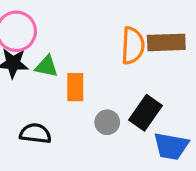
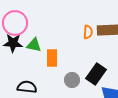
orange semicircle: (133, 46) -> (88, 32), size x0.6

